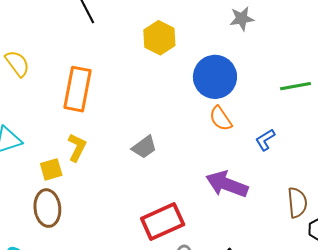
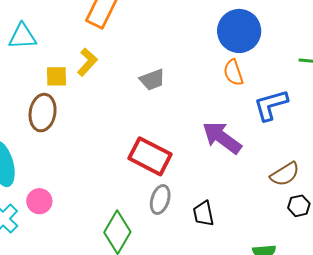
blue L-shape: (265, 140) -> (271, 105), size x1.6
brown semicircle: (297, 203) -> (285, 174), turned 48
red rectangle: (163, 222) -> (150, 156), turned 36

